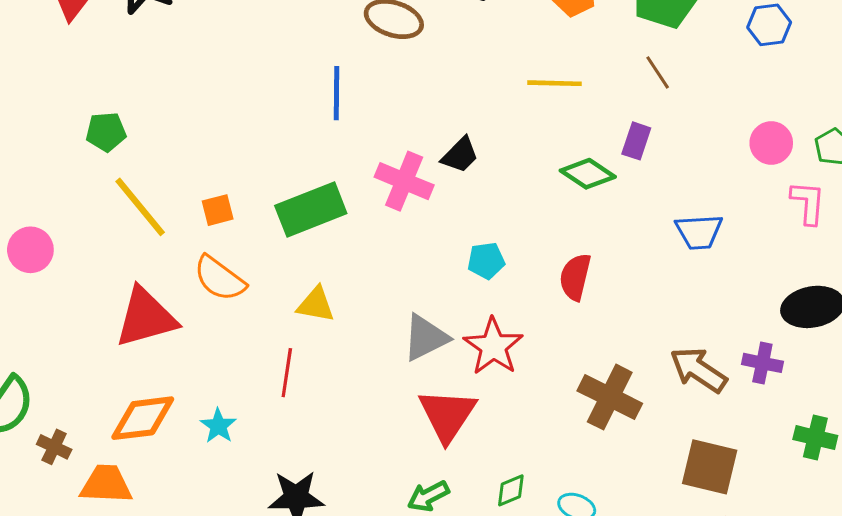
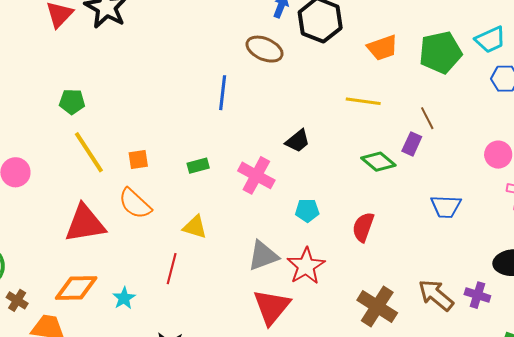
brown line: (658, 72) -> (427, 118), moved
pink cross: (404, 181) -> (256, 175), moved
green rectangle: (311, 210) -> (198, 166), size x0.5

